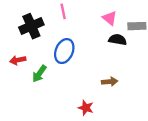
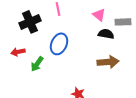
brown arrow: (110, 82) -> (108, 62), moved, size x1.5

